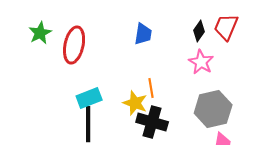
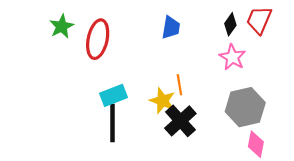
black cross: (152, 122) -> (180, 121), turned 32

